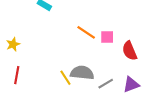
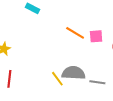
gray line: (106, 84) -> (97, 82), turned 42

